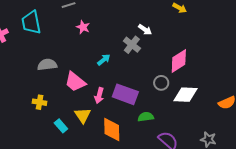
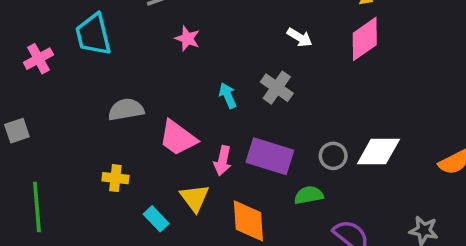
gray cross: (132, 45) -> (277, 88), moved
cyan arrow: (104, 60) -> (228, 96), turned -72
pink diamond: (179, 61) -> (365, 39), moved
gray circle: (161, 83) -> (333, 156), moved

